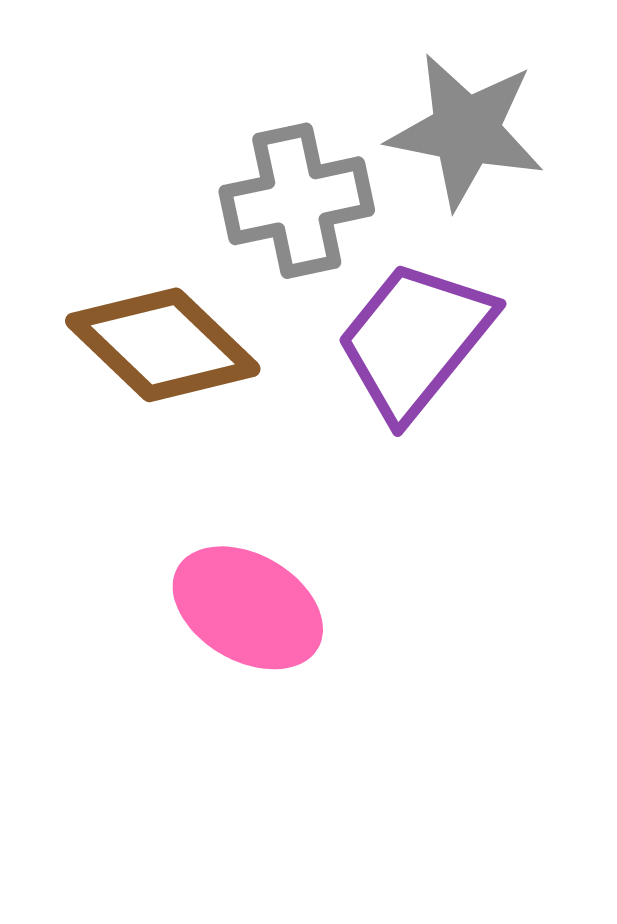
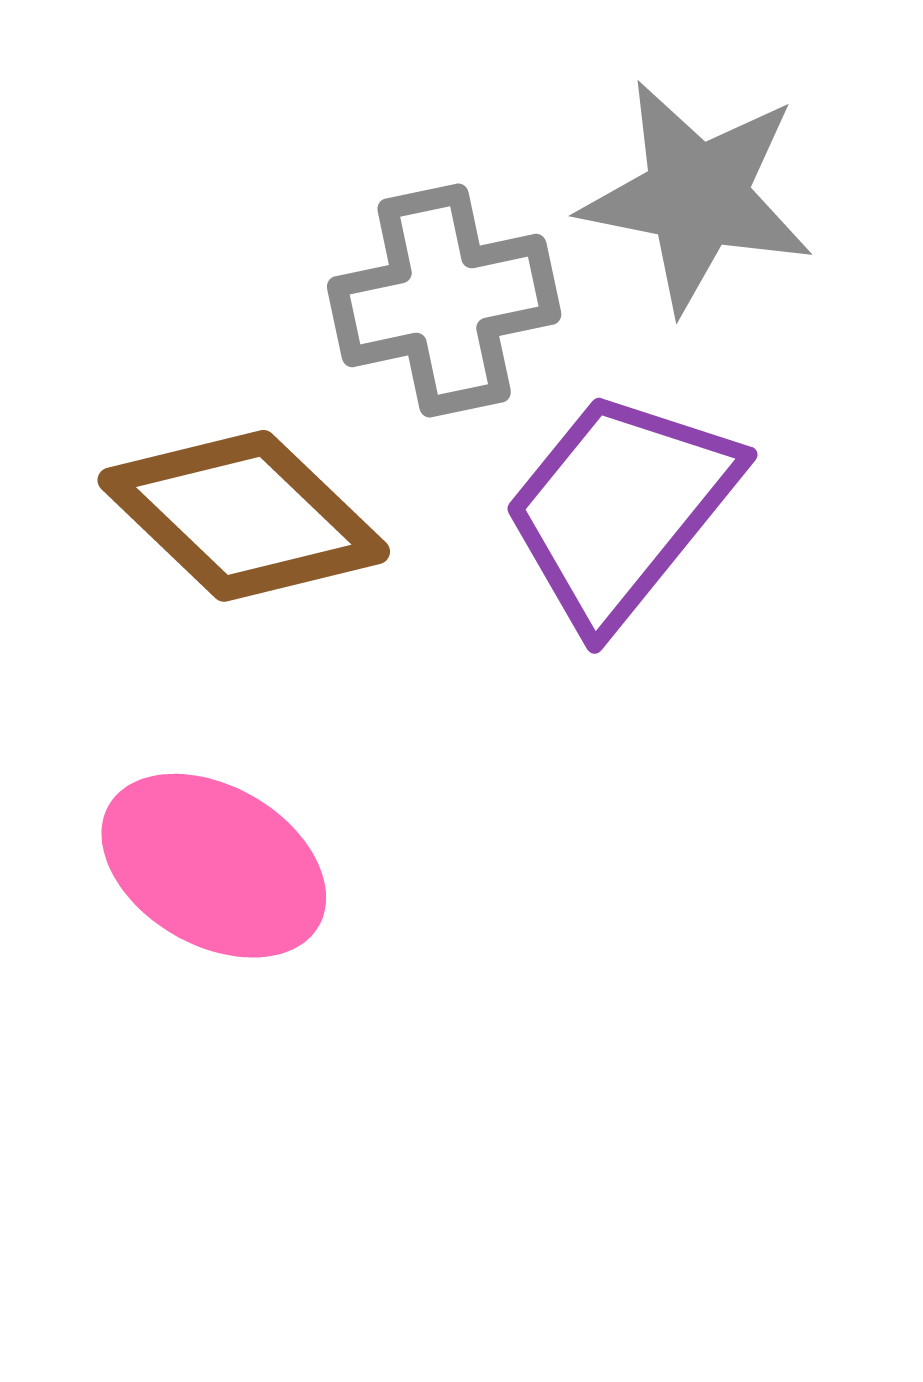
pink ellipse: (248, 608) -> (214, 866), moved

